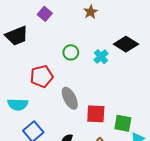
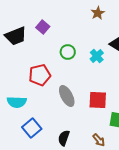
brown star: (91, 12) -> (98, 13), moved
purple square: (45, 14) -> (43, 27), moved
red square: (96, 114) -> (98, 100), moved

